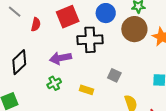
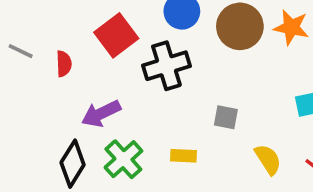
purple arrow: (60, 58) -> (101, 114), moved
black diamond: (19, 62) -> (73, 164), moved
green cross: (54, 83) -> (123, 159), size x1.5

